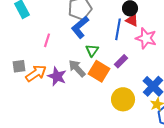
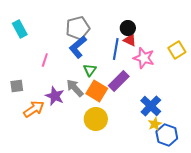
purple rectangle: (121, 61) -> (119, 81), size x1.5
orange arrow: (36, 73) -> (34, 109), moved
yellow circle: (123, 99) -> (96, 119), moved

